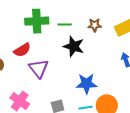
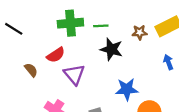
brown star: (95, 25) -> (140, 32), moved

